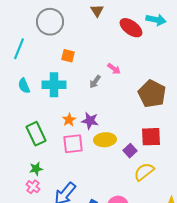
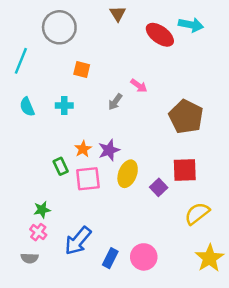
cyan cross: (54, 85) -> (64, 105), size x0.6
purple star: (90, 121) -> (109, 150), turned -30
green rectangle: (36, 134) -> (61, 166), moved, size x0.6
yellow ellipse: (105, 140) -> (128, 174), turned -65
yellow semicircle: (144, 172) -> (197, 213), moved

